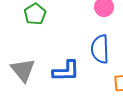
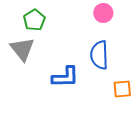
gray triangle: (23, 70) -> (22, 49), moved

